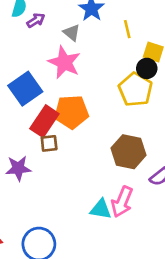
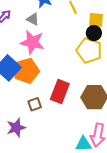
orange pentagon: (71, 112) -> (26, 71), moved
red rectangle: (44, 121) -> (60, 92), moved

